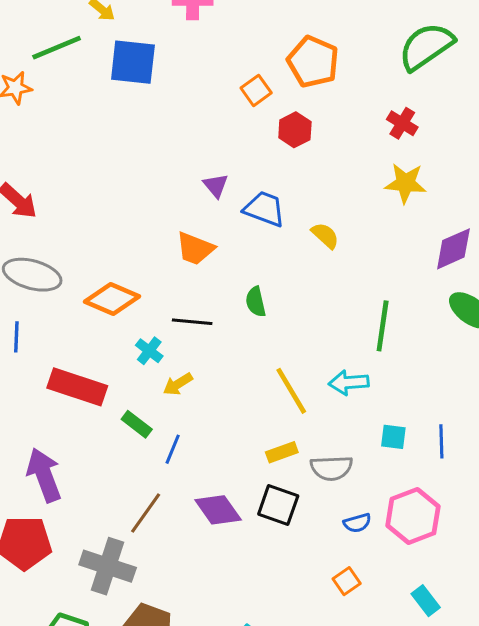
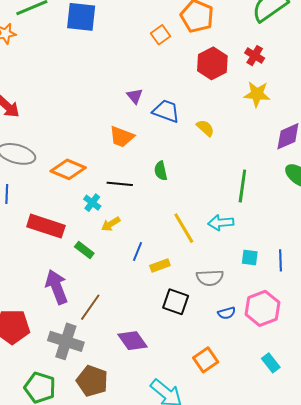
red hexagon: (295, 130) -> (212, 63), moved, size x1.4
blue line: (173, 449) -> (138, 252), moved
yellow rectangle: (282, 452) -> (160, 265), moved
purple arrow: (44, 475) -> (57, 287), moved
purple diamond: (218, 510) -> (132, 341), moved
orange square: (347, 581) -> (206, 360), moved, size x1.4

